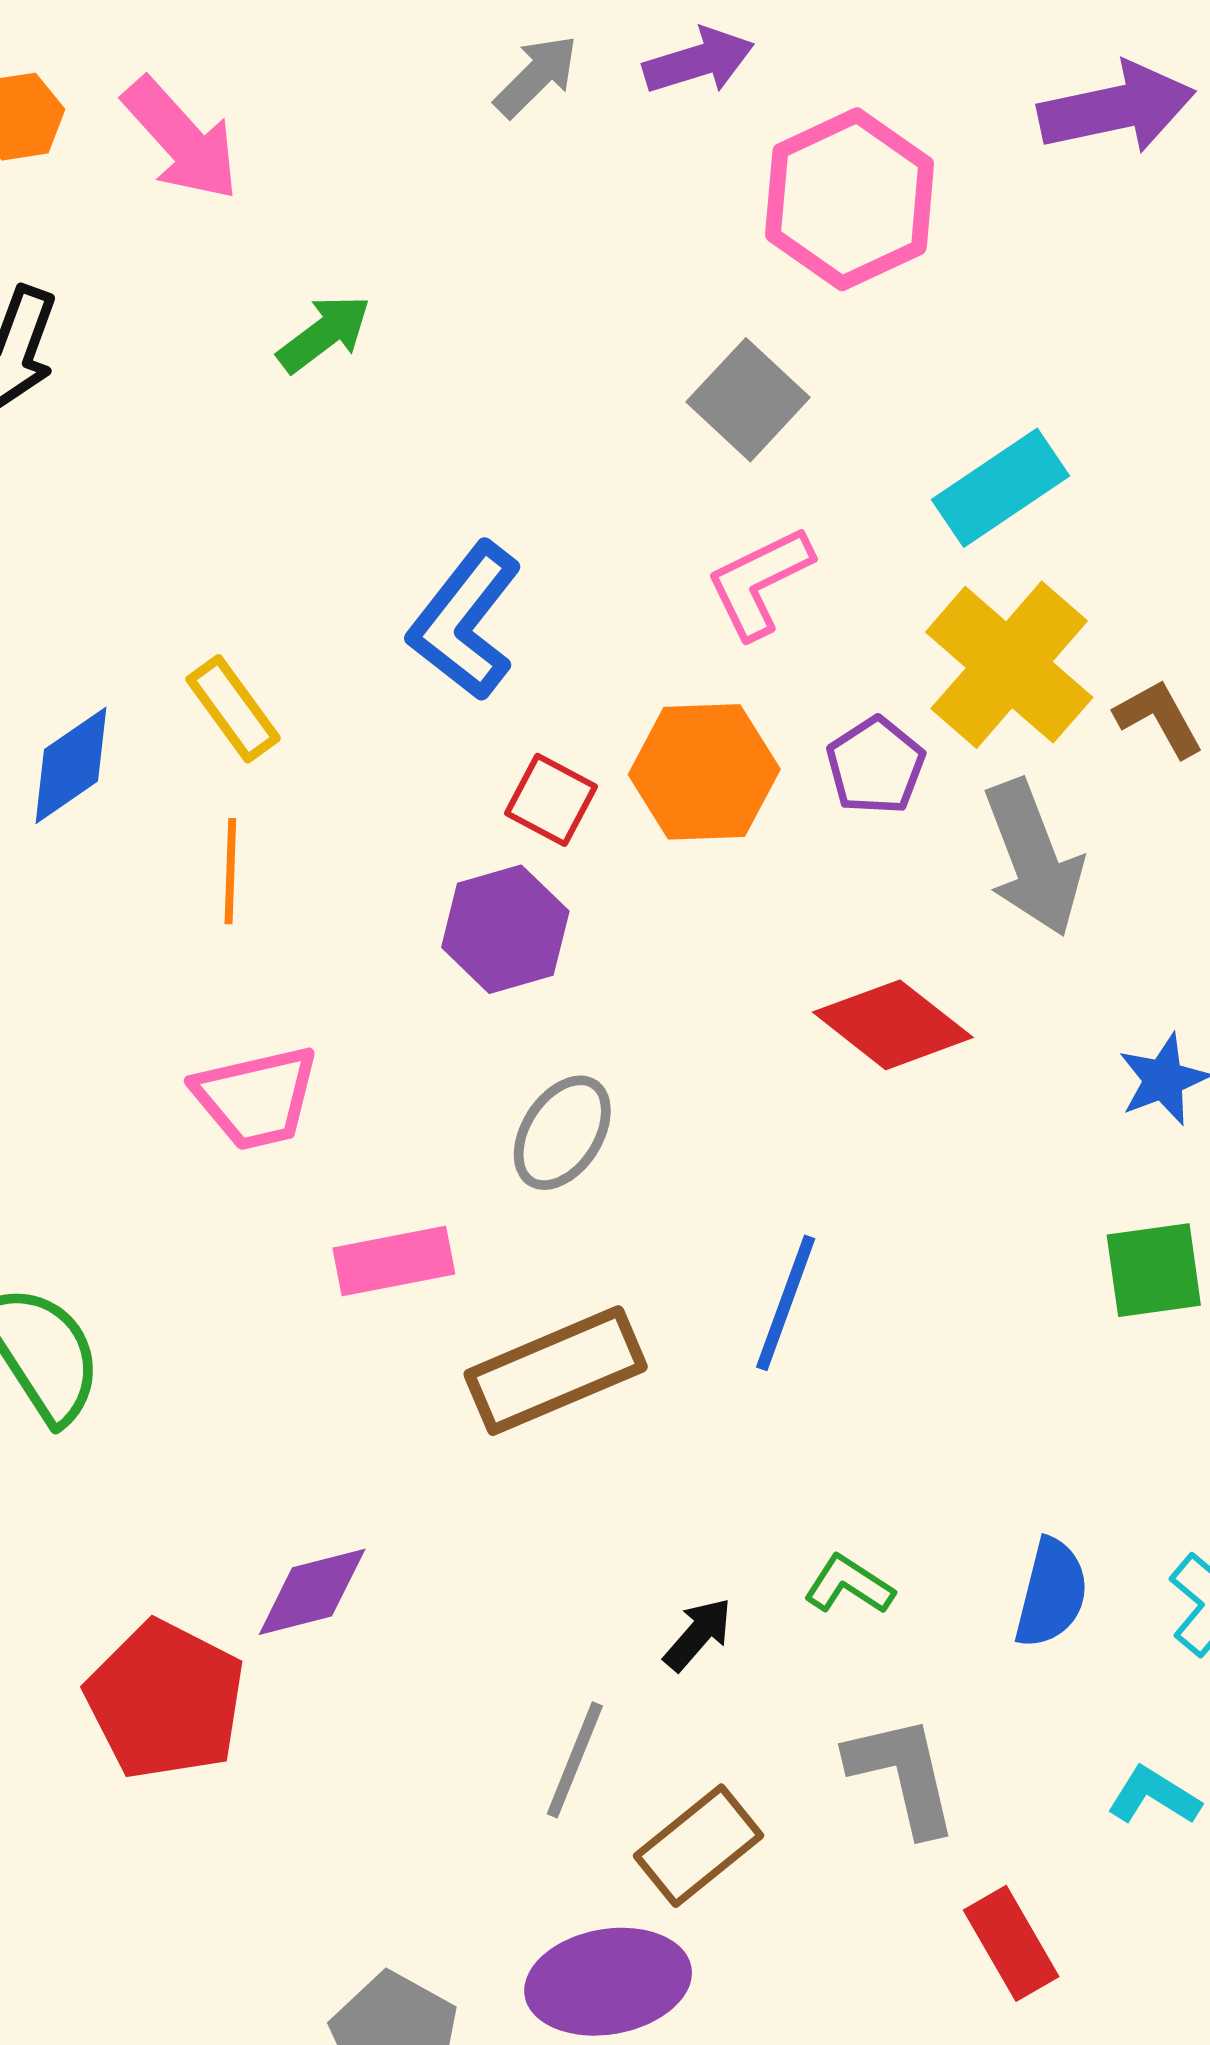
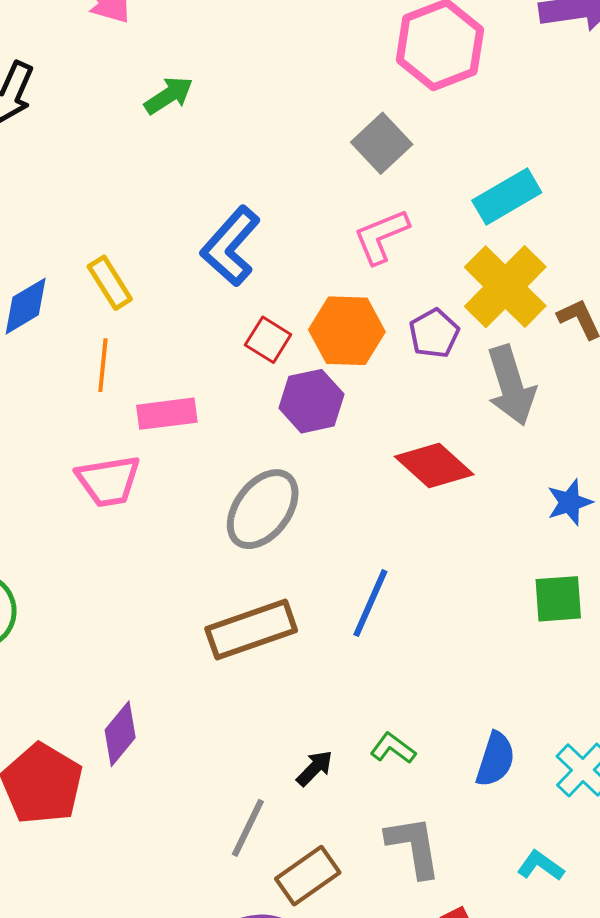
purple hexagon: (505, 929) -> (312, 401), moved
gray ellipse: (562, 1133) -> (263, 509), size x1.4
pink rectangle: (394, 1261) -> (167, 414), moved
purple diamond: (312, 1592) -> (120, 734), turned -40

